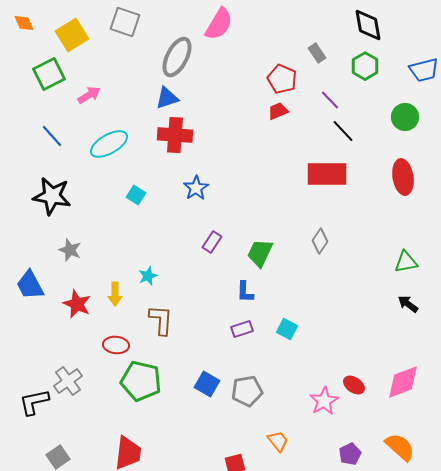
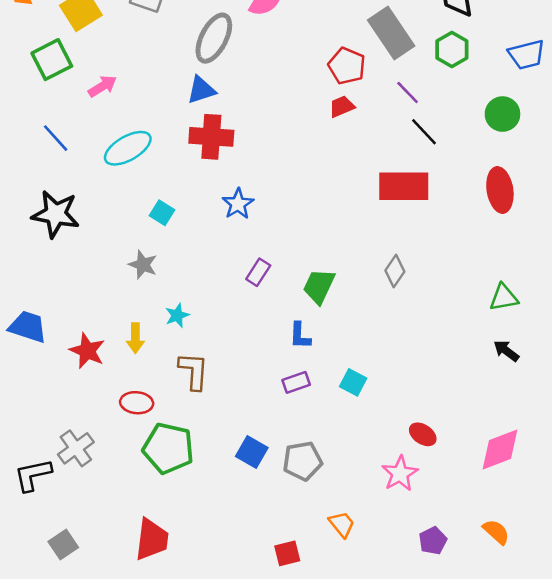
gray rectangle: (317, 53) -> (391, 33), size x2.0
gray star: (70, 250) -> (143, 265), moved
blue trapezoid: (30, 285) -> (28, 327), turned 136
red ellipse: (354, 385) -> (423, 434), moved
orange semicircle: (400, 447) -> (496, 532), size x0.7

